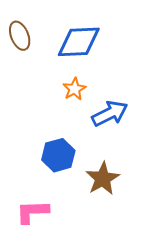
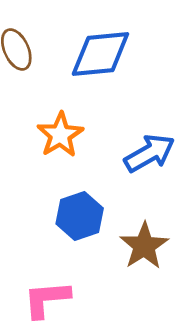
orange star: (74, 89) -> (60, 135), moved, size x1.4

